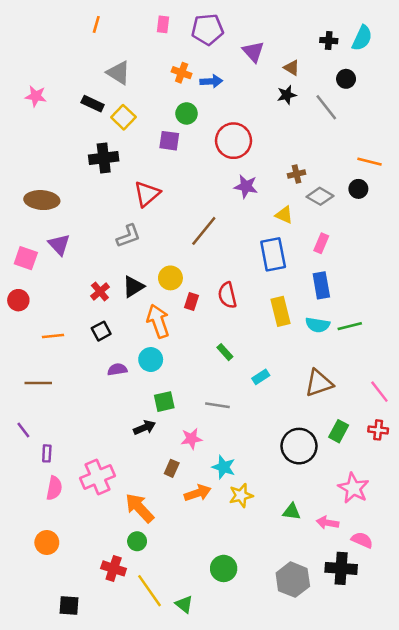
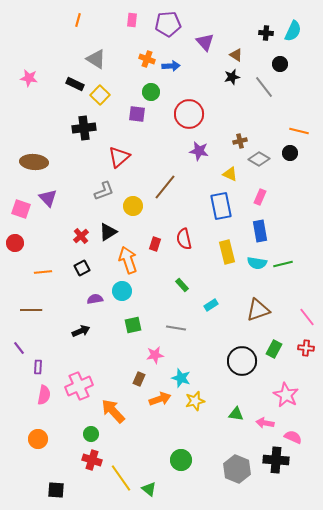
yellow circle: (170, 278) -> (133, 206), moved
black arrow: (144, 428) -> (81, 331), moved
green circle: (137, 541) -> (91, 434), moved

